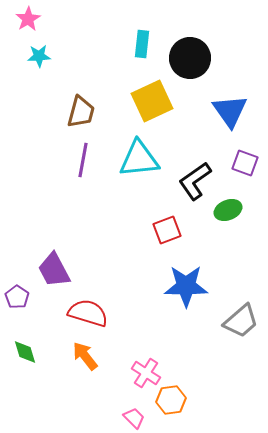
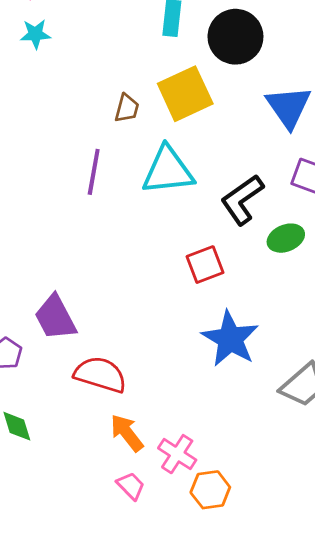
brown trapezoid: (81, 112) -> (127, 108), moved, size x0.7
blue star: (186, 286) -> (230, 339), turned 30
orange arrow: (85, 356) -> (127, 433), moved
pink trapezoid: (134, 418) -> (131, 486), moved

